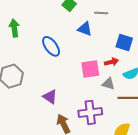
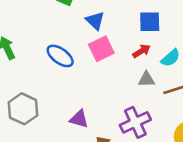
blue triangle: (85, 29) -> (95, 21), turned 42
pink square: (90, 69) -> (101, 49), moved

